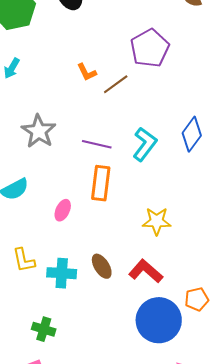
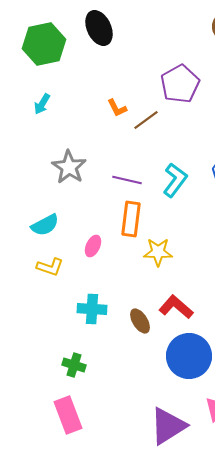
yellow star: (157, 221) -> (158, 252), moved
yellow L-shape: (24, 260) -> (50, 267), moved, turned -60
brown ellipse: (102, 266) -> (140, 321), moved

